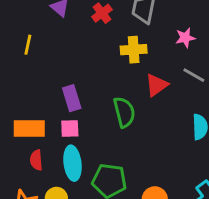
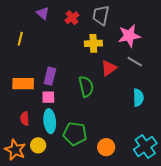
pink star: (185, 38) -> (129, 36), size x1.6
purple rectangle: (72, 98) -> (50, 76), turned 30
orange rectangle: (29, 129) -> (23, 84), moved

